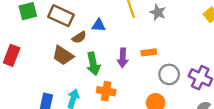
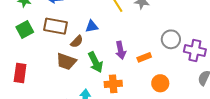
orange rectangle: (149, 52) -> (144, 57), moved
gray circle: (169, 74) -> (171, 39), moved

